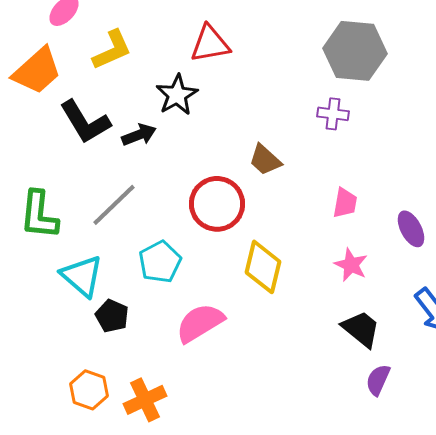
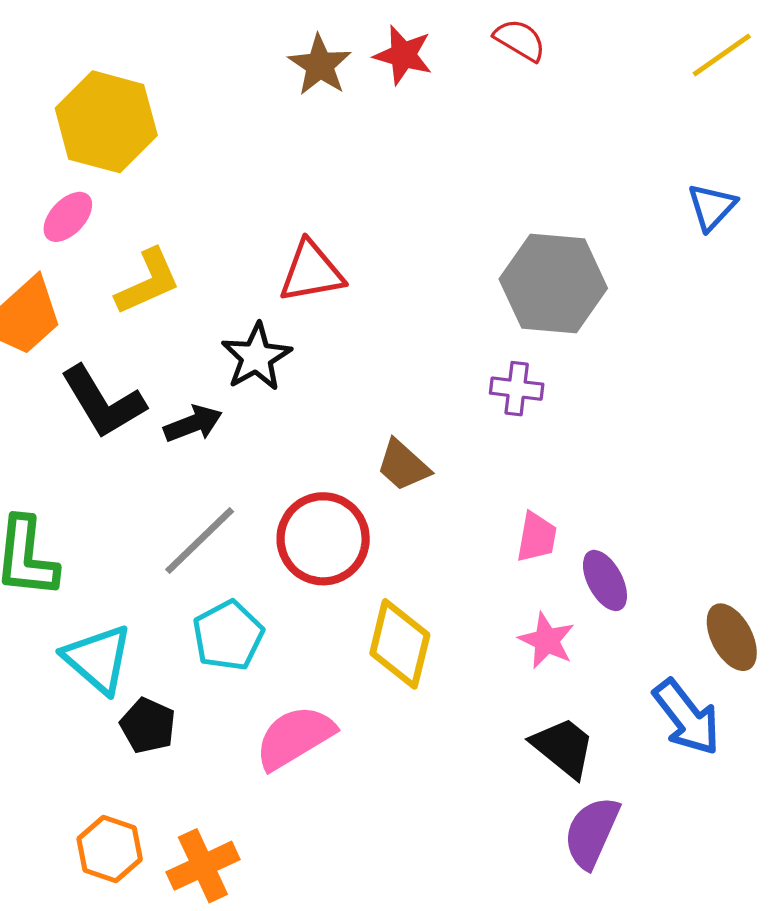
gray line: (114, 205) -> (200, 540), moved
purple ellipse: (411, 229) -> (605, 580), moved
purple semicircle: (378, 380) -> (592, 832), size x1.4

